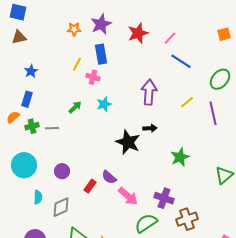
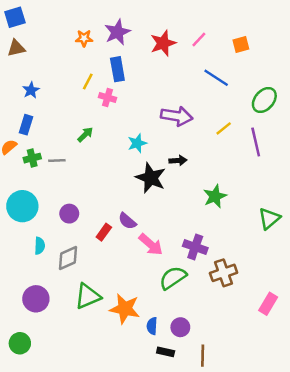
blue square: (18, 12) -> (15, 17), turned -30
orange square: (224, 34) -> (241, 44), moved
pink line: (170, 38) -> (199, 40), moved
purple arrow: (149, 92) -> (177, 116), turned 95
cyan star: (104, 104) -> (137, 143), moved

